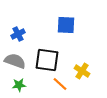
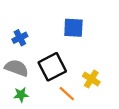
black square: (47, 60) -> (52, 67), turned -35

